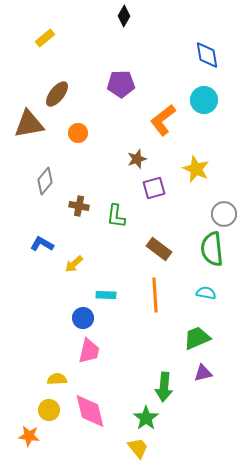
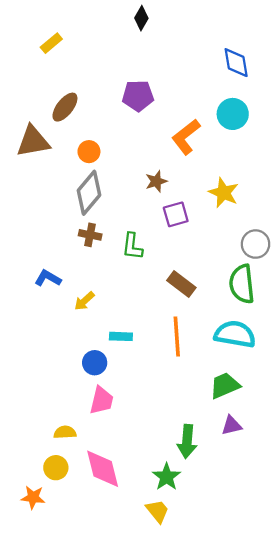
gray diamond: (45, 181) -> (89, 193), moved, size x1.4
cyan semicircle: (206, 293) -> (235, 334), size x1.8

